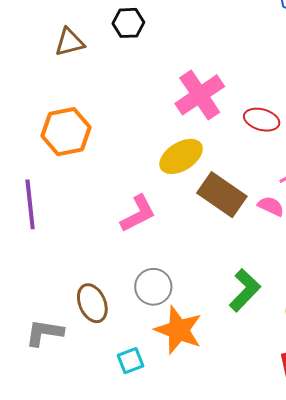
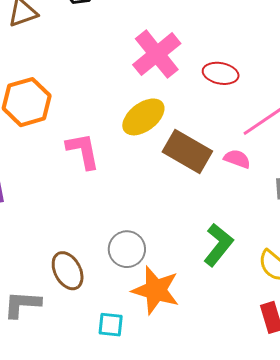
pink L-shape: (138, 214) -> (83, 151), moved, turned -69
cyan square: (131, 361) -> (111, 325), turned 32

